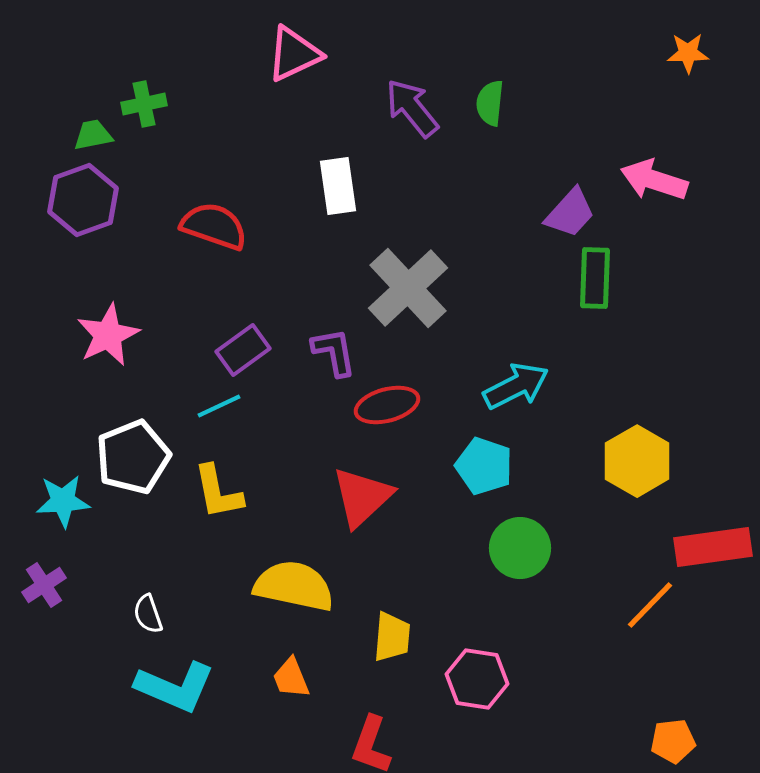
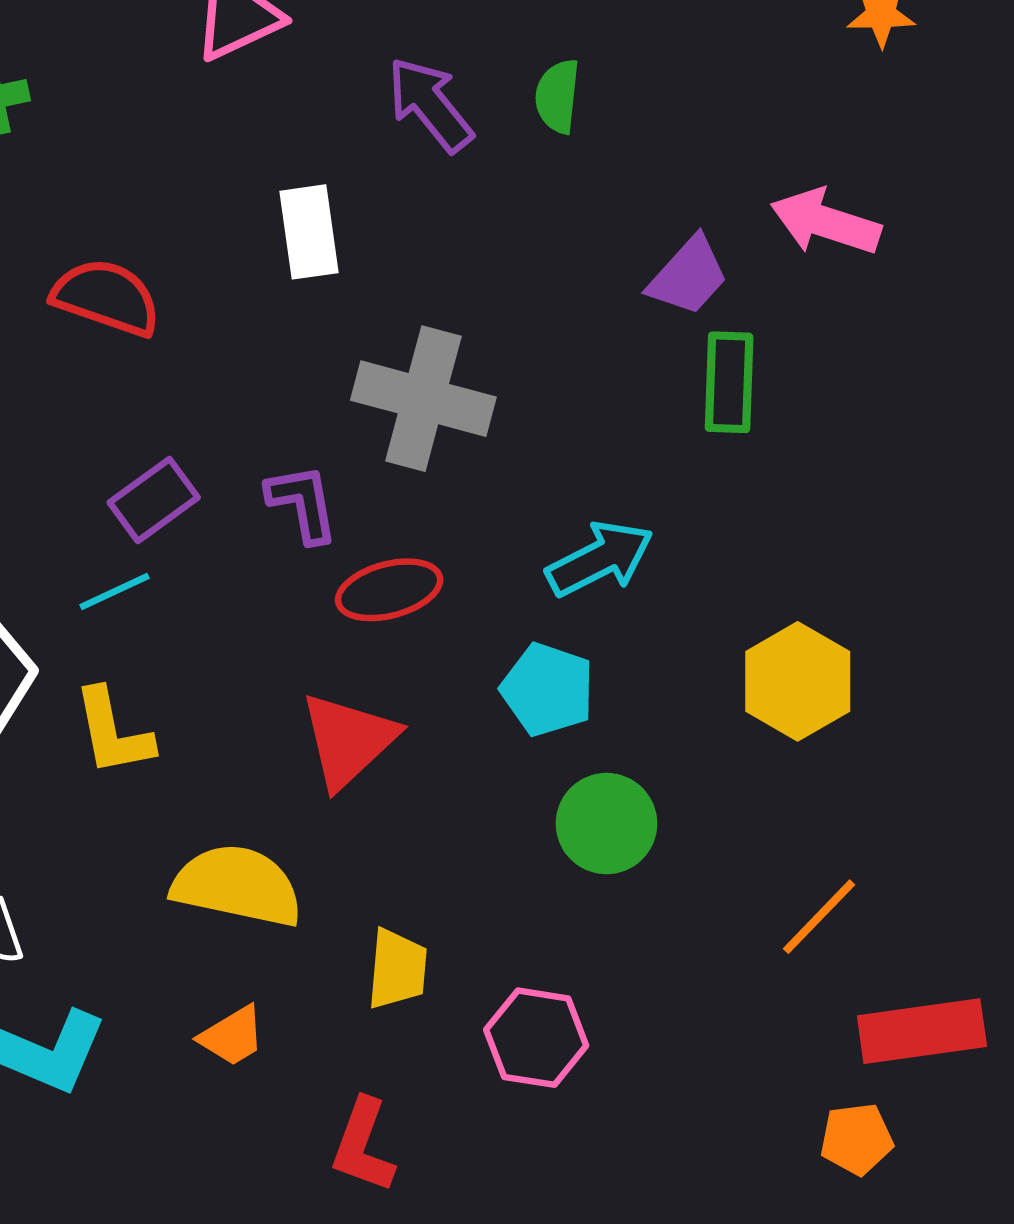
gray cross: (408, 288) -> (423, 399), turned -32
red rectangle: (713, 547) -> (922, 1031), moved
orange trapezoid: (291, 678) -> (232, 1036), turned -99

